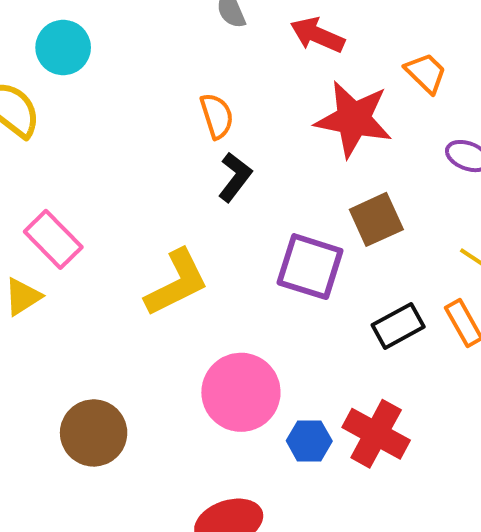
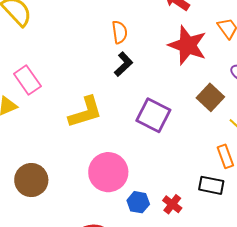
brown square: (376, 219) -> (210, 97), moved, turned -32
black rectangle: (398, 326) -> (211, 185), moved, turned 30
red cross: (376, 434) -> (172, 204), size x0.6

